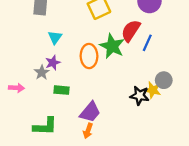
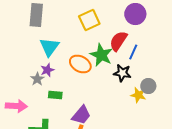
cyan triangle: (55, 37) -> (49, 47), size x1.5
orange ellipse: (89, 56) -> (80, 64), turned -60
pink arrow: (16, 88) -> (16, 106), moved, size x1.5
black star: (140, 96) -> (122, 73), moved

